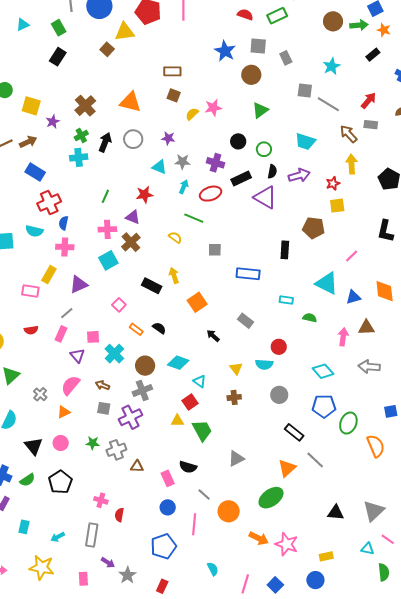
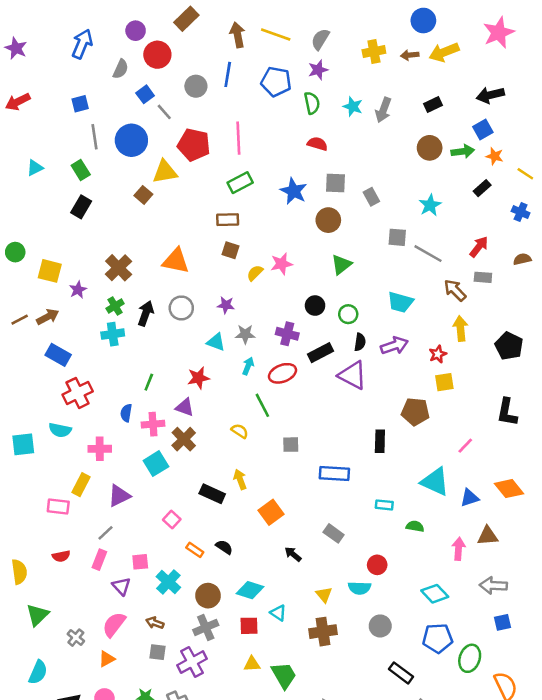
green rectangle: (277, 16) -> (240, 183), moved
green line: (194, 218) -> (262, 405), turned 42
blue semicircle: (64, 223) -> (126, 413), moved
orange diamond: (385, 291) -> (509, 489), turned -30
brown cross: (234, 397) -> (323, 632), size x1.5
red square: (190, 402) -> (249, 626), moved, turned 35
blue square: (391, 411) -> (502, 622), moved

